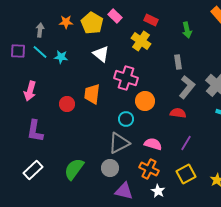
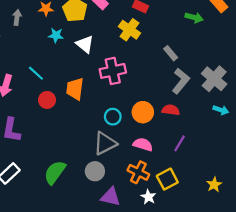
green arrow: (187, 30) -> (194, 17), moved, turned -63
cyan line: (40, 52) -> (36, 73), moved
cyan star: (61, 57) -> (56, 35), moved
gray rectangle: (178, 62) -> (171, 53), turned -32
pink cross: (126, 78) -> (113, 71), turned -30
orange circle: (145, 101) -> (143, 112), moved
yellow square: (186, 174) -> (167, 179), moved

